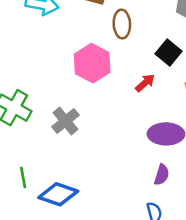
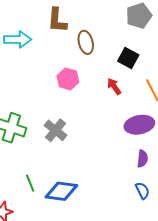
pink hexagon: (92, 63) -> (68, 79), size x0.7
red arrow: (145, 83) -> (114, 86), turned -72

